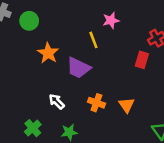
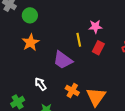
orange star: (48, 53) -> (31, 42), moved
red rectangle: (142, 60) -> (98, 48), moved
orange triangle: (126, 105) -> (96, 97), size x1.5

